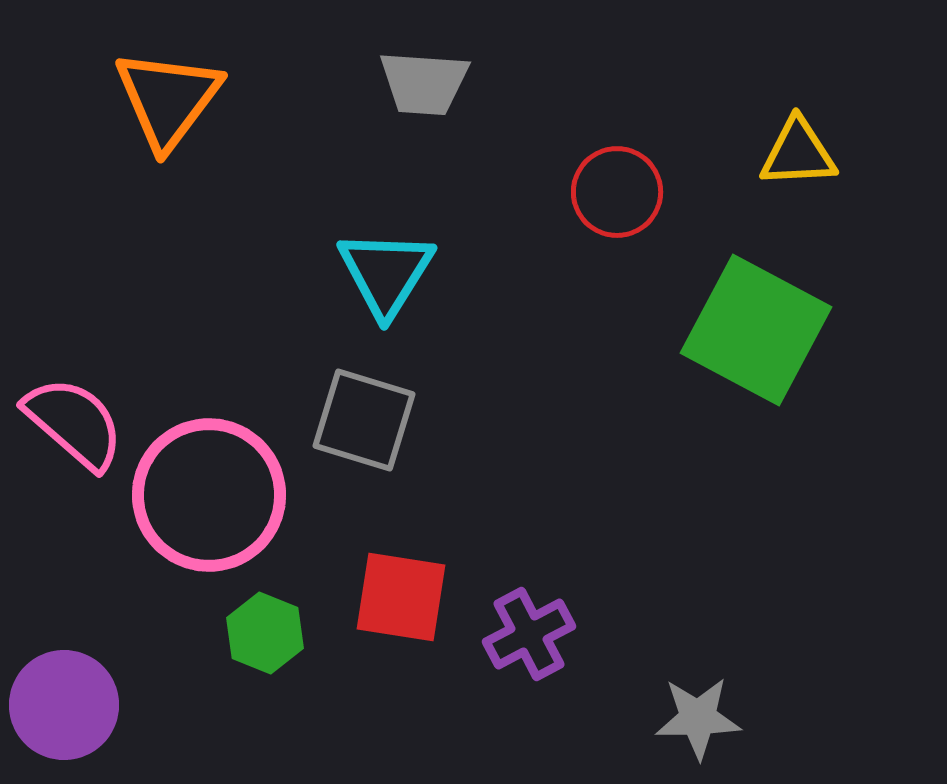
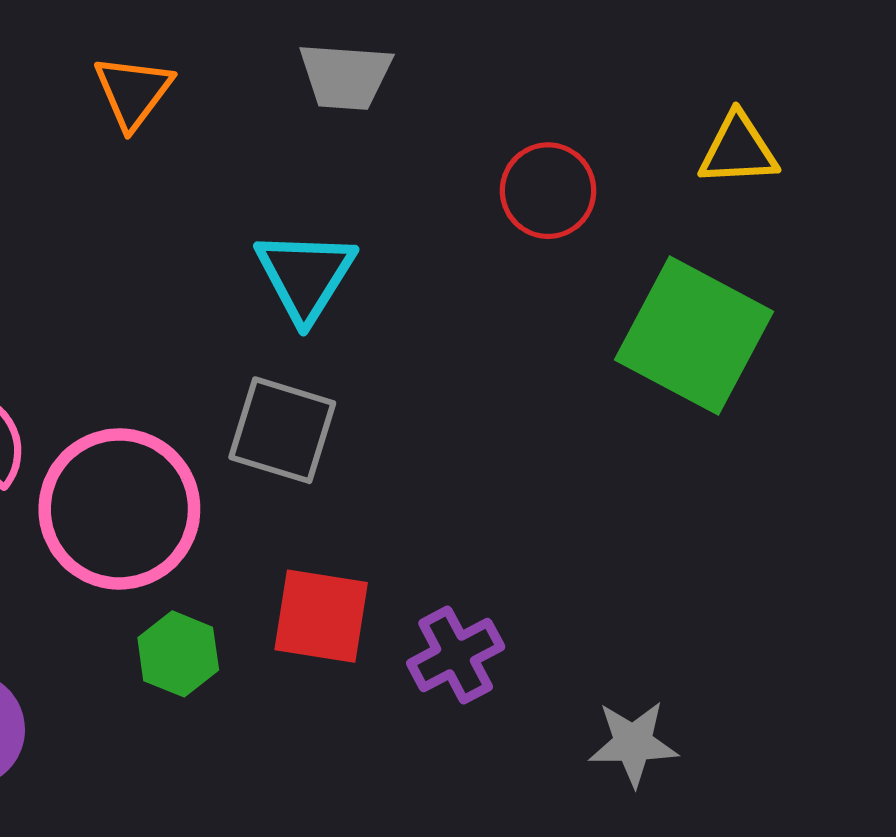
orange triangle: (168, 99) -> (133, 92), moved, size x0.7

